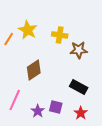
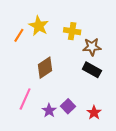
black rectangle: (79, 87) -> (92, 70), moved
purple square: (56, 107) -> (68, 106), turned 32

